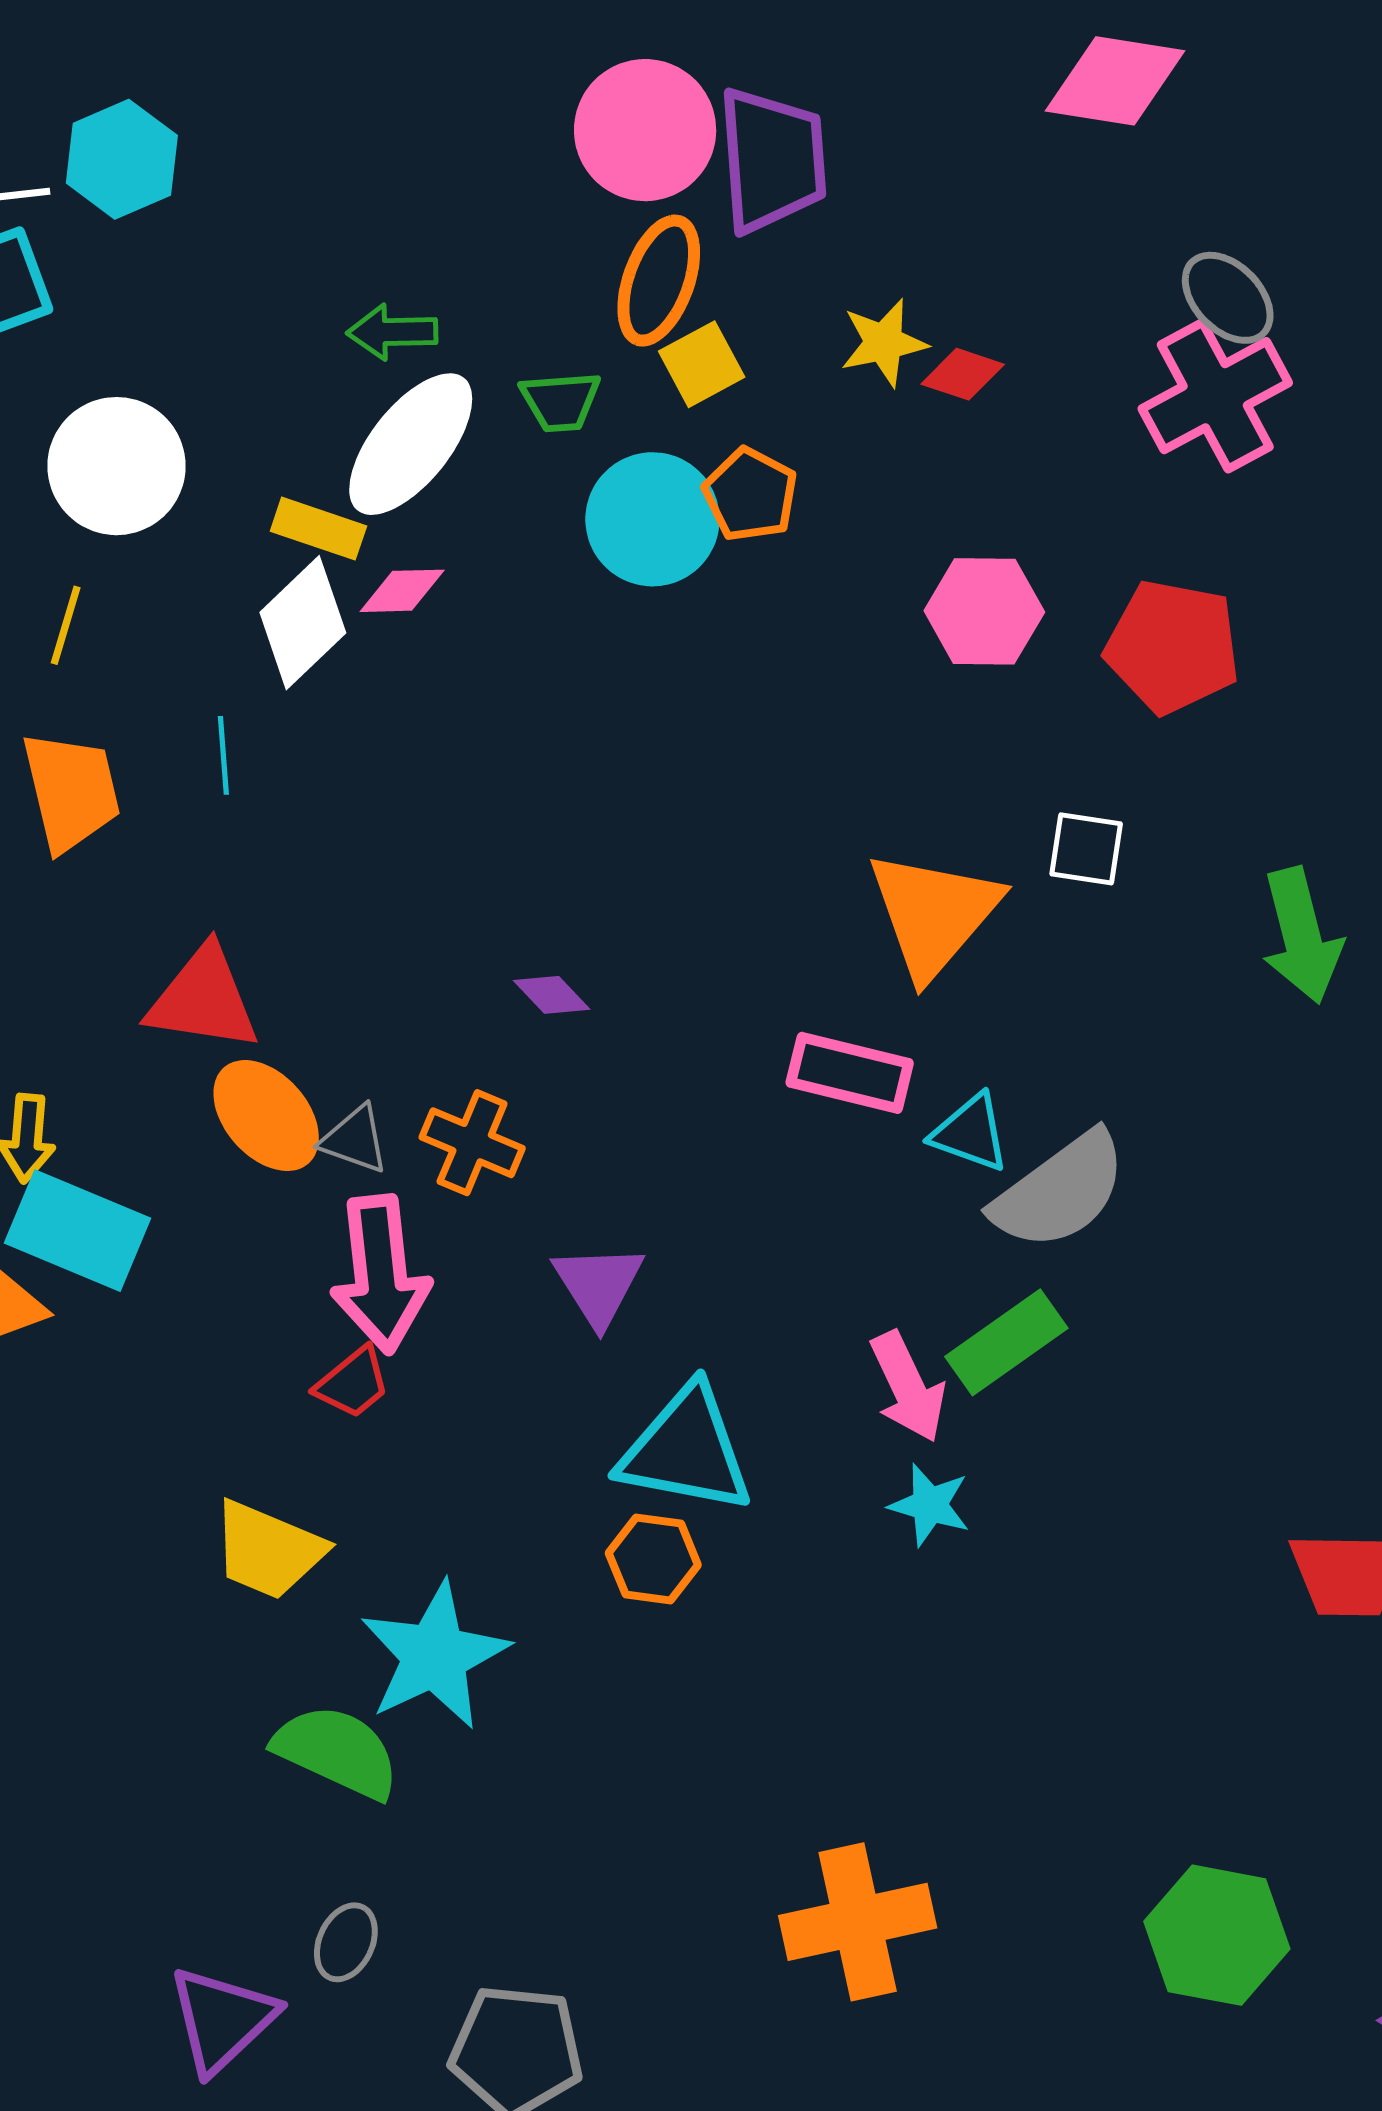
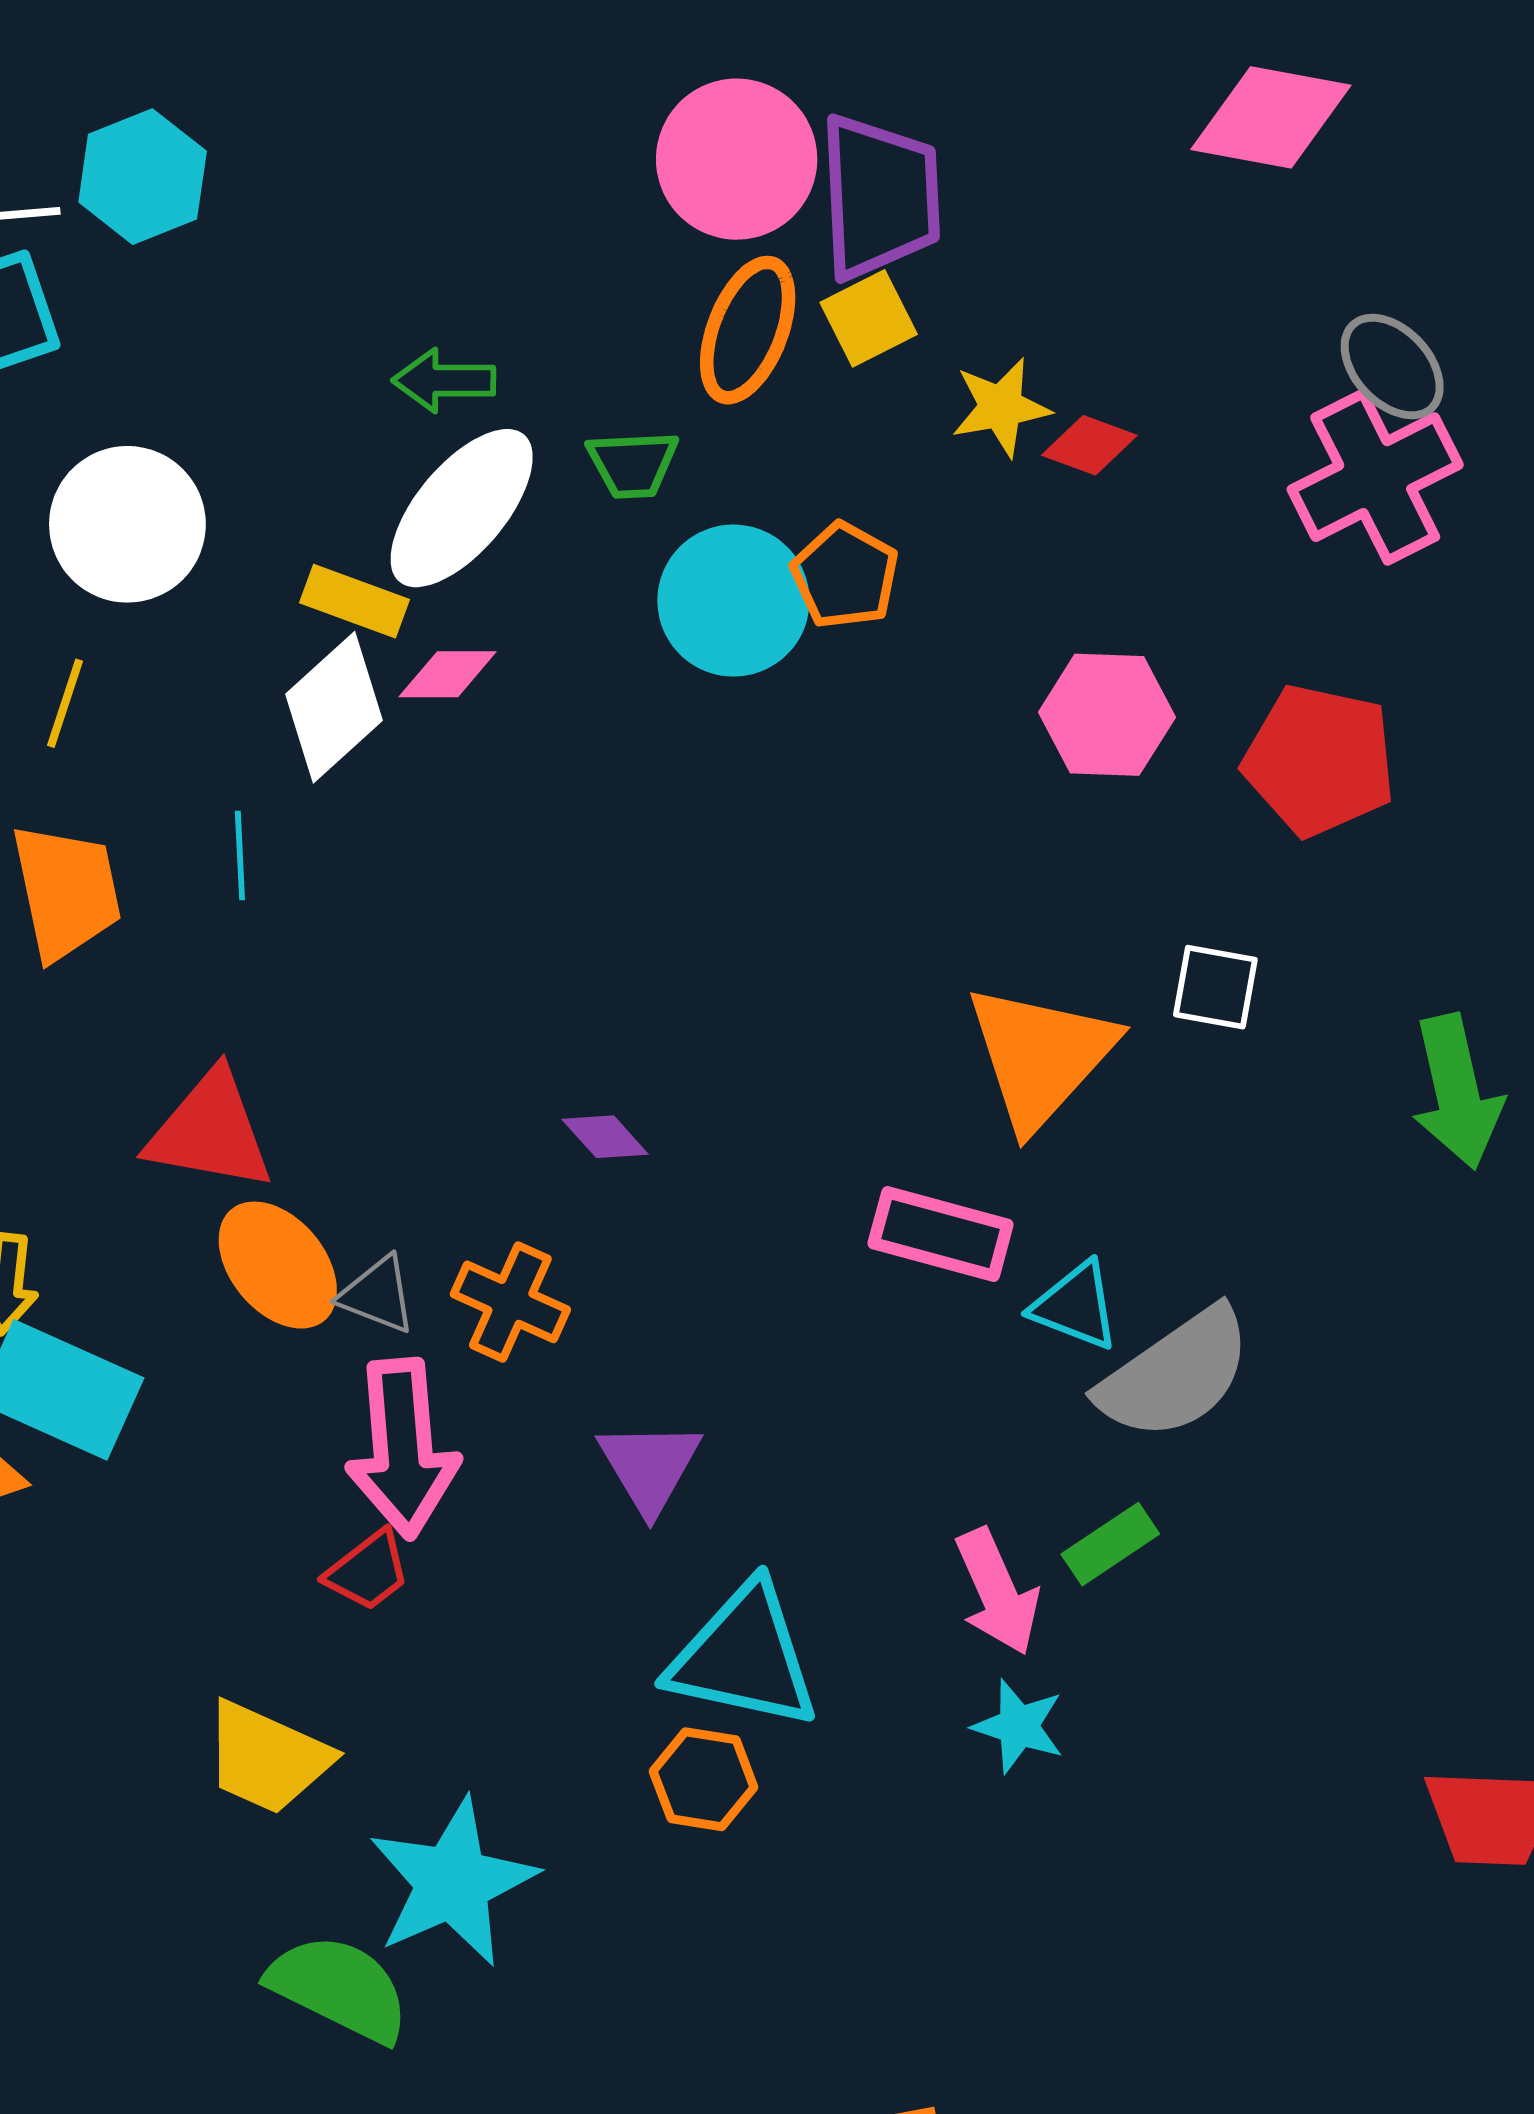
yellow square: (702, 364) -> (869, 318), moved
green rectangle: (1006, 1342) -> (1110, 1544), size x0.7

